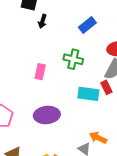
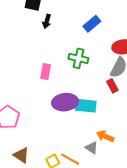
cyan rectangle: (88, 94) -> (86, 106), moved
purple ellipse: (47, 115) -> (65, 102), moved

